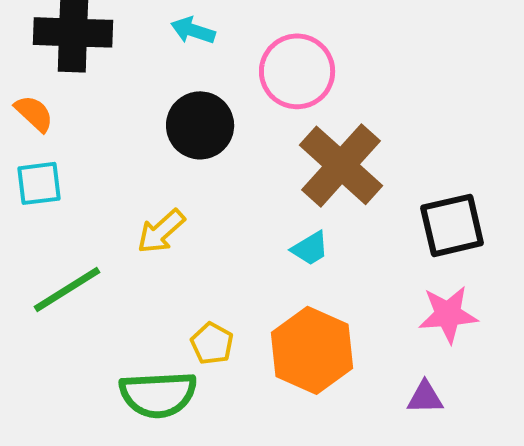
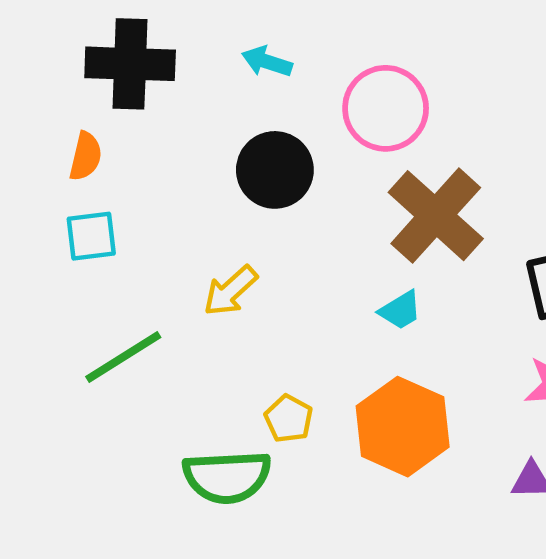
orange semicircle: (34, 113) -> (86, 156), turned 60

